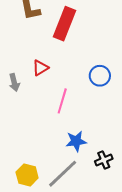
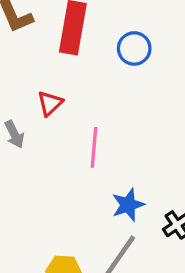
blue circle: (100, 76) -> (134, 48), moved

